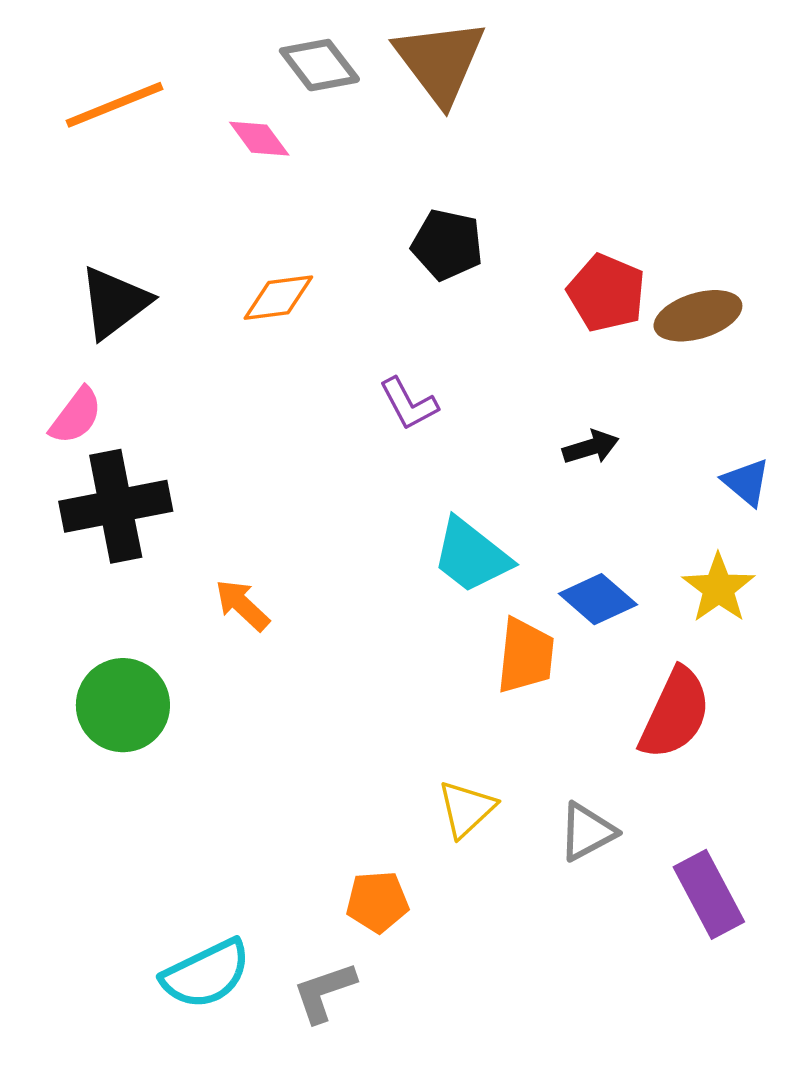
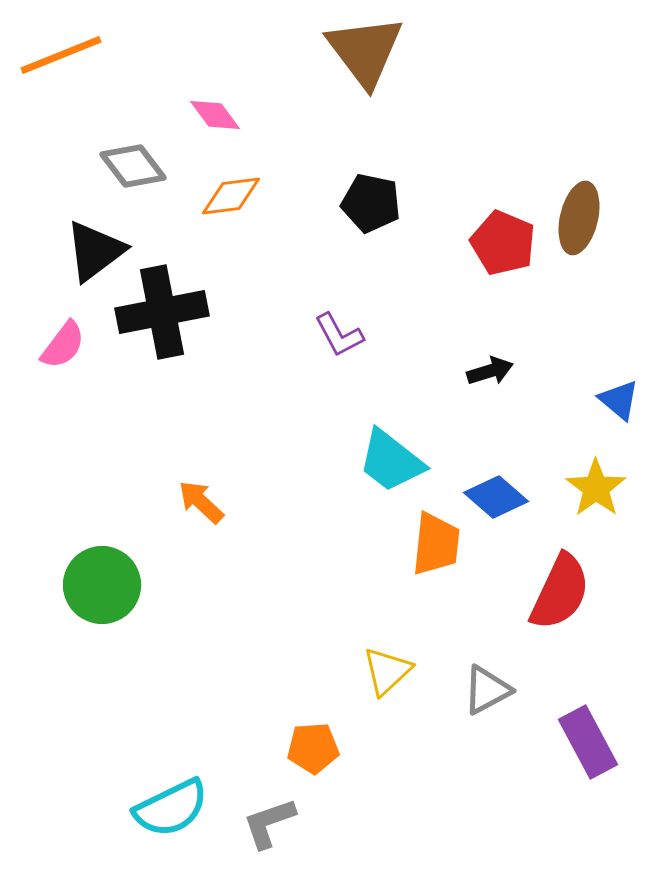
gray diamond: (319, 65) -> (133, 166), moved
orange line: (115, 105) -> (61, 55), moved
orange diamond: (278, 298) -> (231, 196), moved
brown ellipse: (698, 316) -> (579, 218), moved, turned -60
black cross: (116, 506) -> (162, 312), moved

